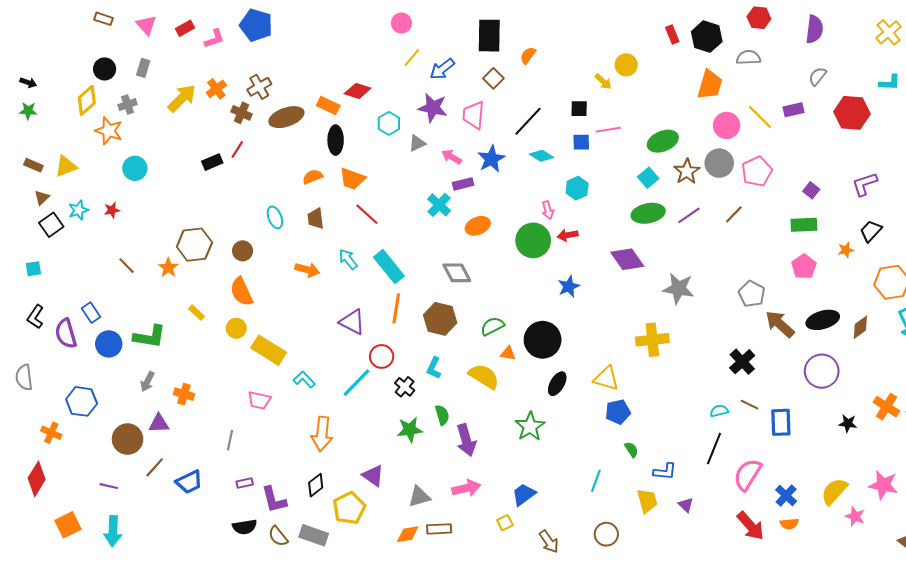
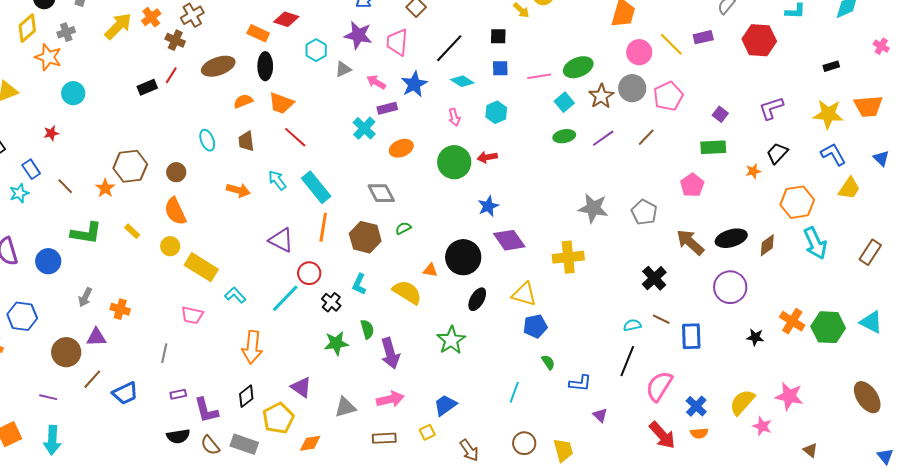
brown ellipse: (286, 117) -> (218, 66), moved
pink line: (608, 130) -> (539, 76), moved
cyan star: (78, 210) -> (19, 193), moved
pink arrow: (548, 210) -> (454, 117), moved
green ellipse: (648, 213) -> (564, 136), size x0.7
purple diamond: (627, 259) -> (509, 240), moved
pink pentagon: (804, 267) -> (692, 185), moved
gray pentagon: (752, 294) -> (644, 212), moved
blue rectangle: (91, 313) -> (31, 169), moved
green semicircle: (492, 326) -> (403, 228), moved, size x0.7
green L-shape: (149, 337) -> (86, 233), moved
yellow trapezoid: (647, 501) -> (563, 450), moved
brown rectangle: (439, 529) -> (384, 438), moved
orange diamond: (408, 534) -> (310, 443), moved

